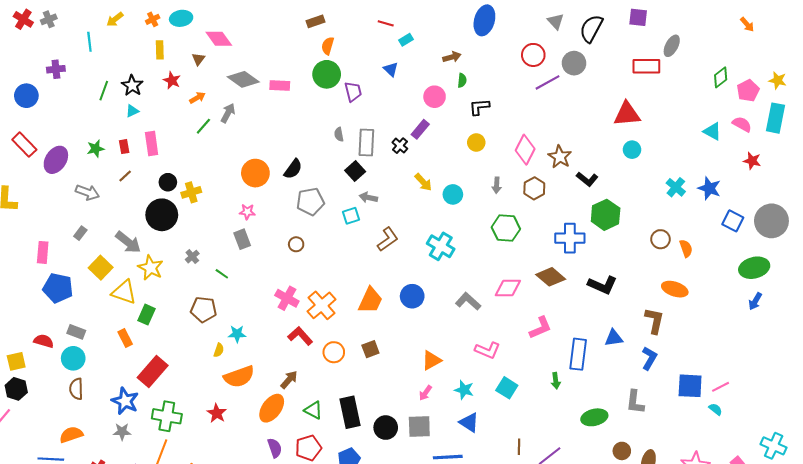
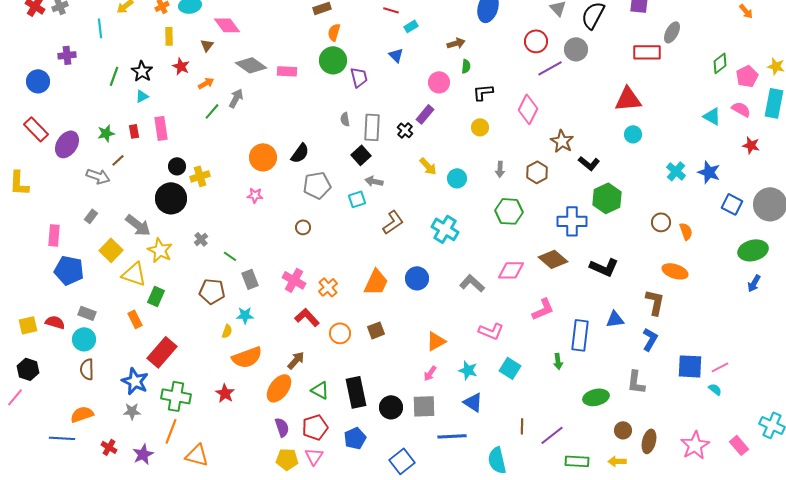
pink diamond: (525, 150) -> (528, 109), moved
brown line: (125, 176) -> (118, 160), moved
gray rectangle: (242, 239) -> (250, 279), moved
orange cross: (322, 305) -> (328, 287), size x0.7
yellow square: (16, 361) -> (28, 325), moved

